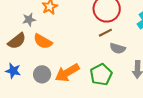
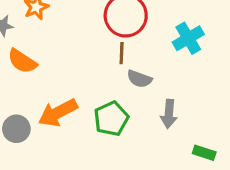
brown line: (105, 33) -> (122, 53), turned -64
gray circle: (42, 74) -> (16, 129), moved

